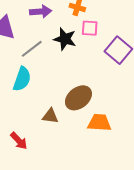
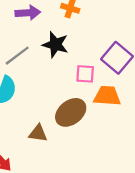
pink square: (90, 28) -> (85, 74), moved
orange trapezoid: (99, 123) -> (107, 96), moved

